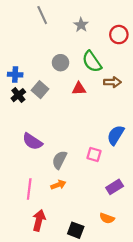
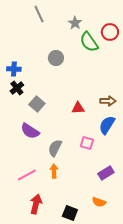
green semicircle: (92, 62) -> (89, 42), moved
brown arrow: (112, 82) -> (108, 101), moved
red triangle: (79, 89) -> (78, 108), moved
gray square: (40, 90) -> (37, 104), moved
orange arrow: (58, 185) -> (54, 171), turned -72
pink line: (29, 189) -> (27, 175), turned 54

